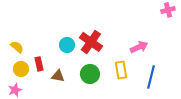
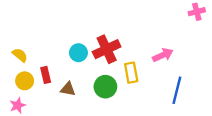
red cross: (91, 42) -> (107, 49), turned 30
yellow rectangle: (121, 70) -> (131, 73), moved

